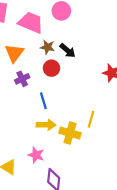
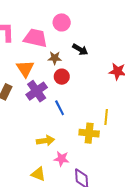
black arrow: (68, 51) -> (80, 49), moved
purple cross: (22, 79) -> (37, 91), size x1.5
yellow arrow: (46, 125) -> (45, 141), moved

